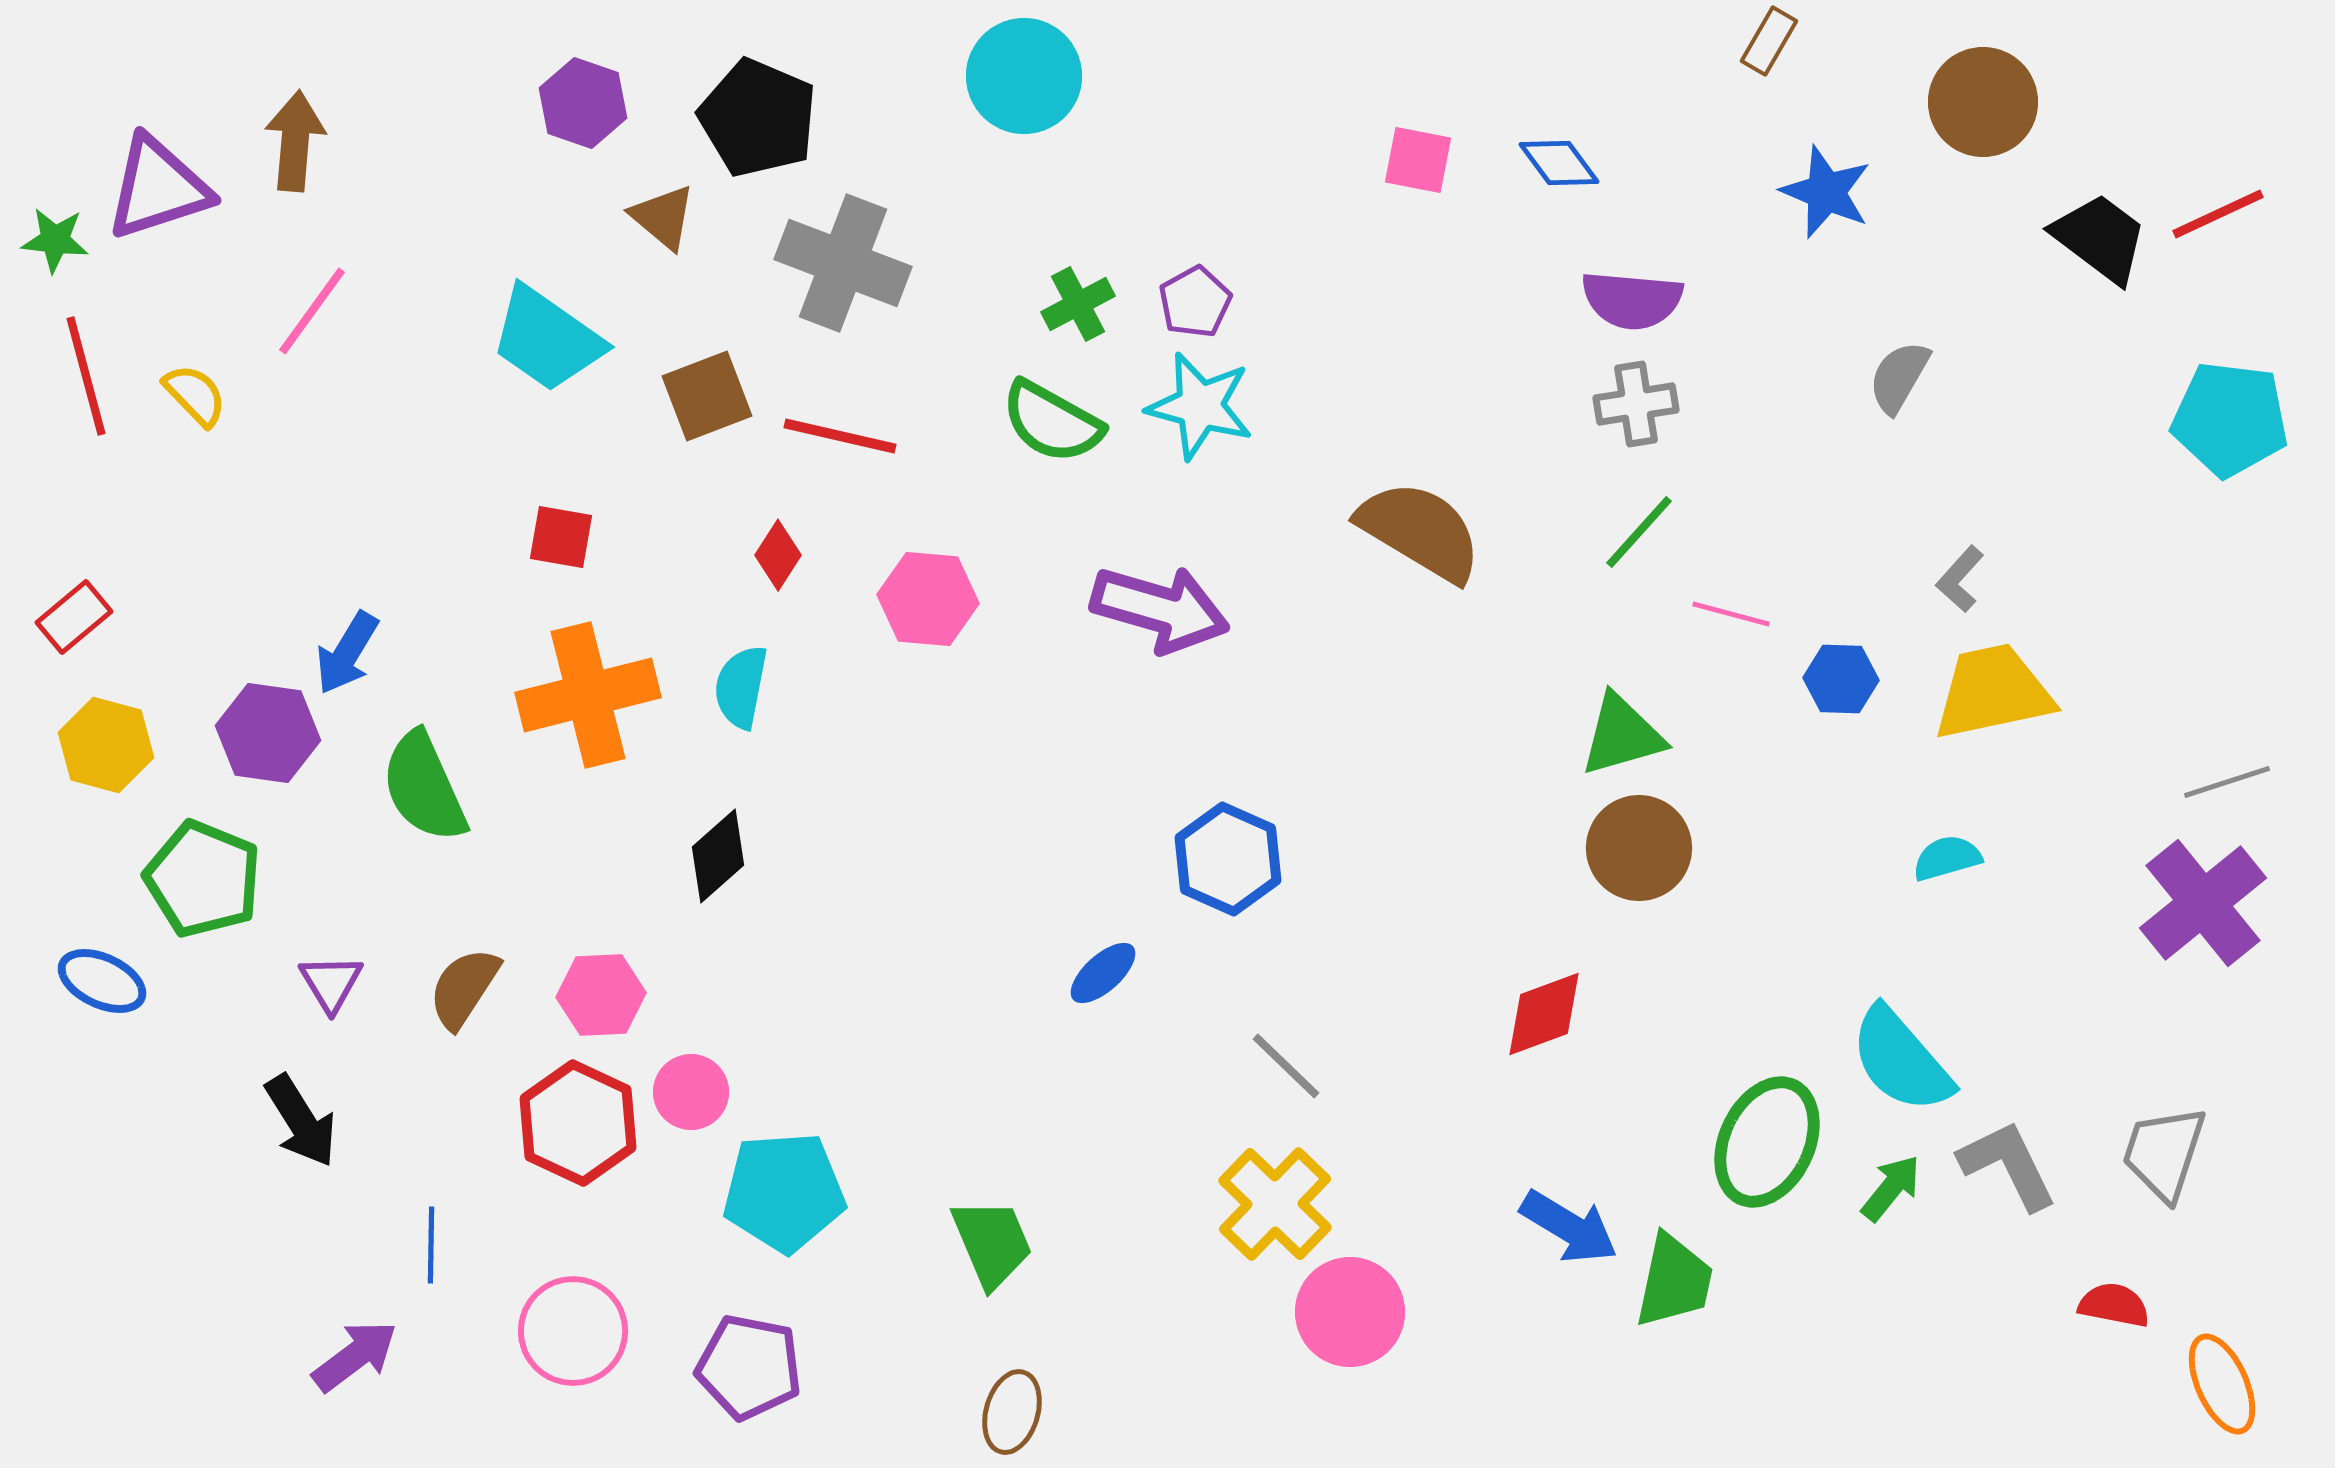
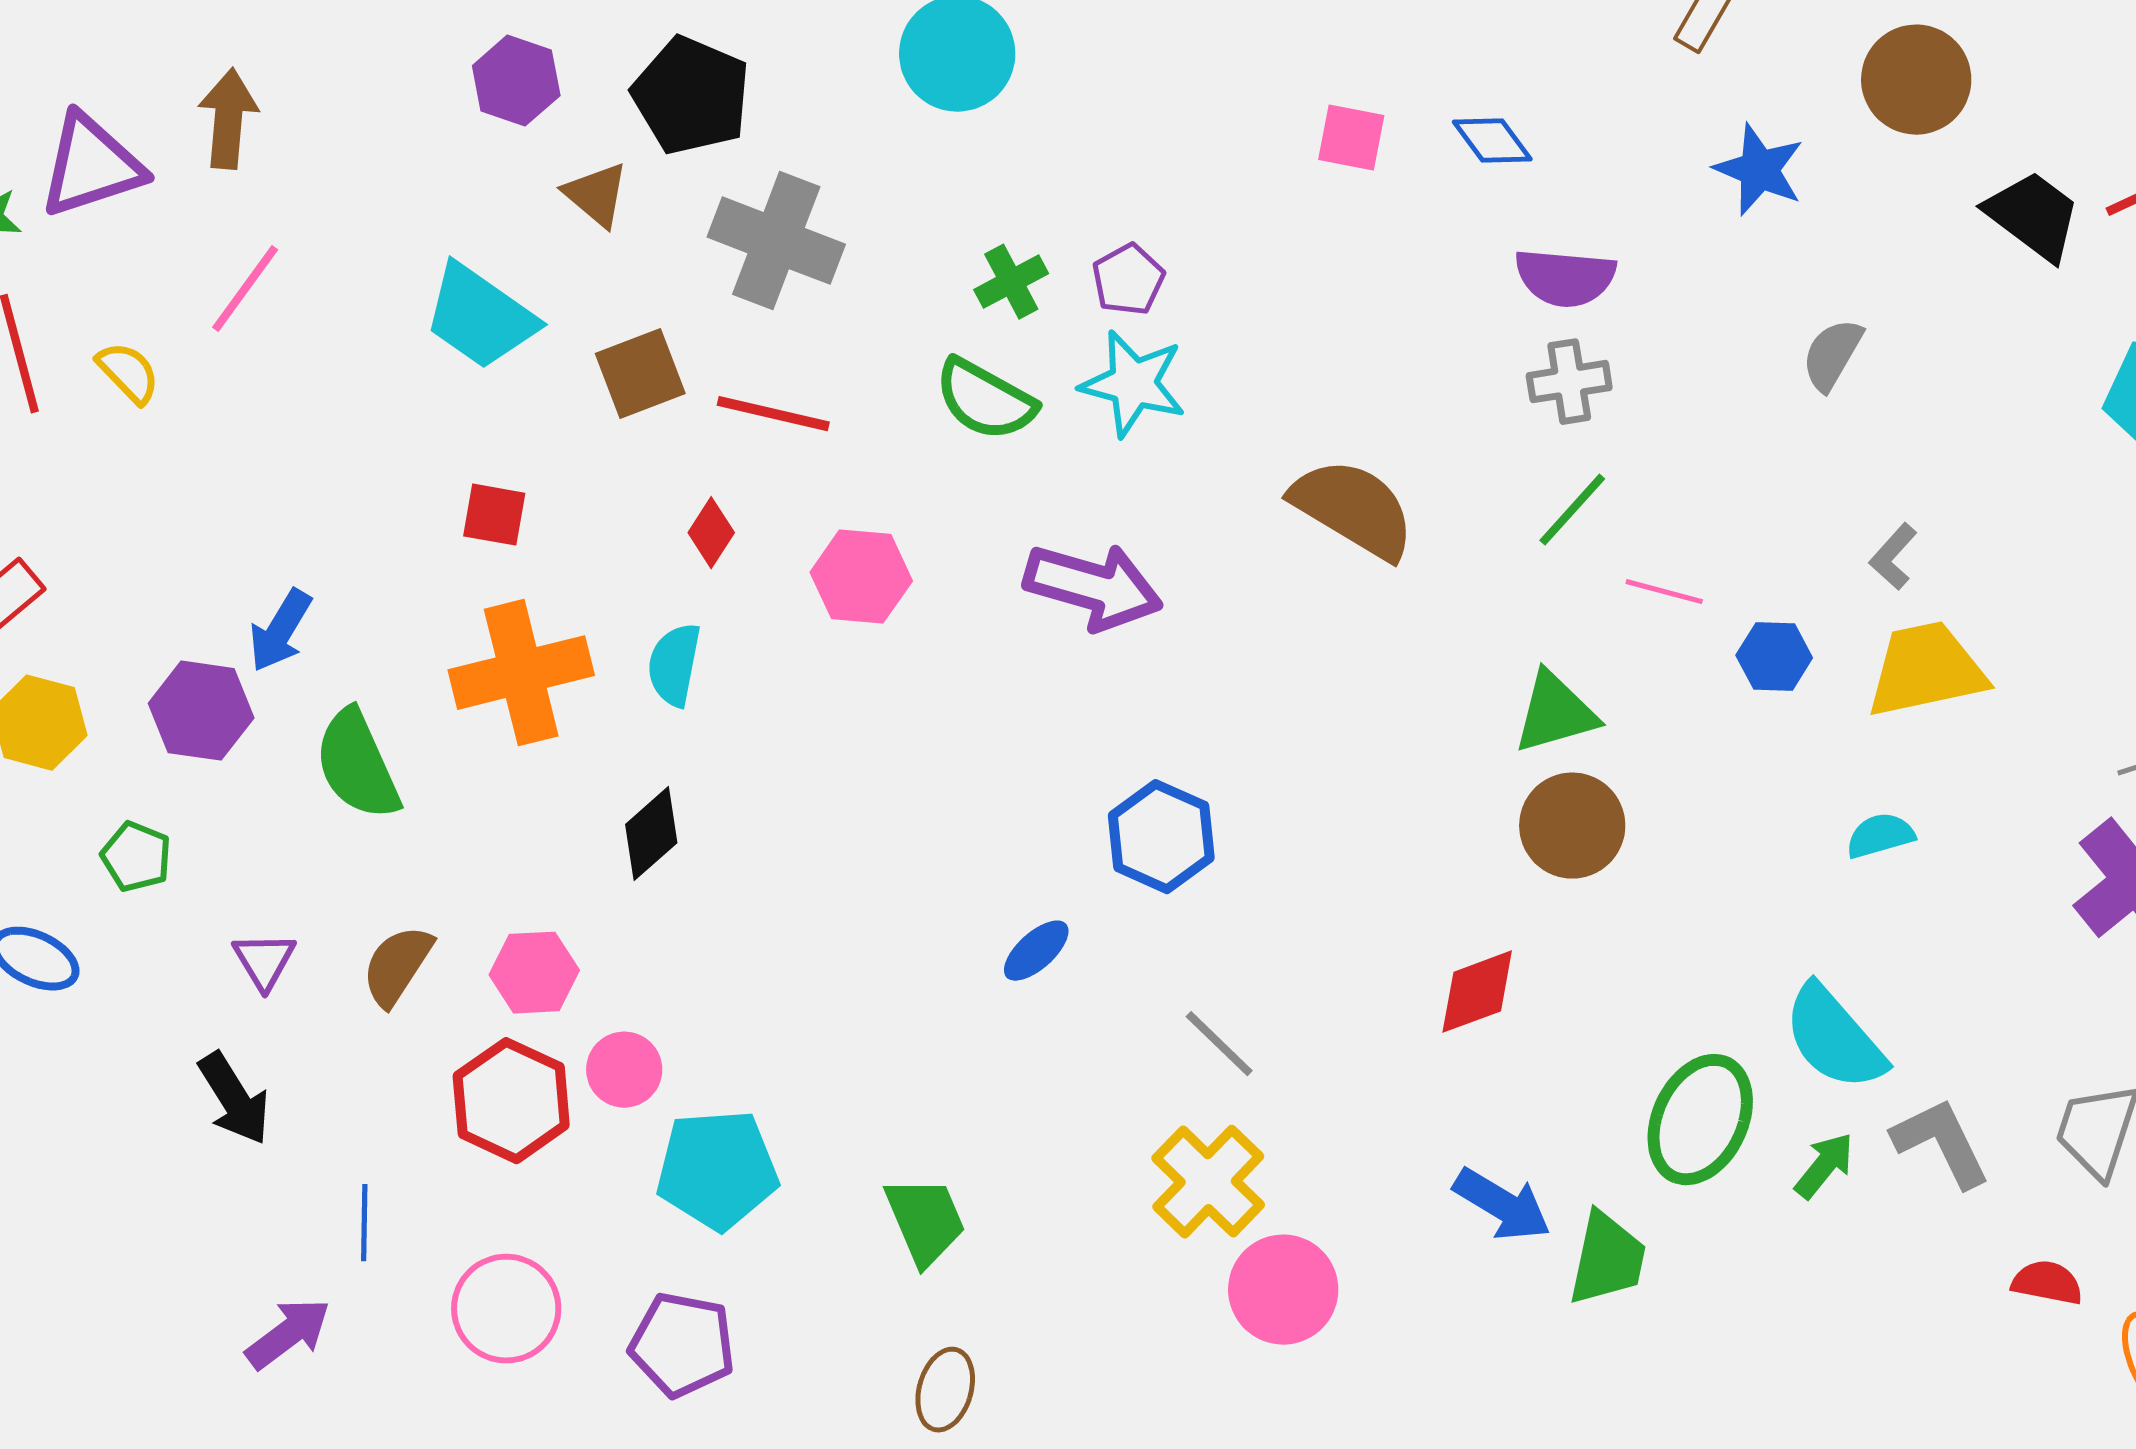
green pentagon: (203, 879) -> (136, 857), size x0.6

